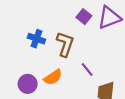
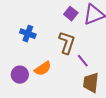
brown L-shape: (65, 44) -> (67, 43), moved
purple line: (87, 70) -> (83, 61), moved

